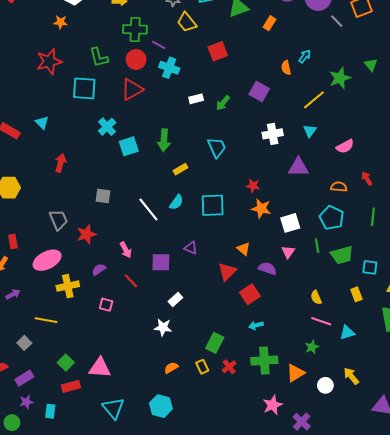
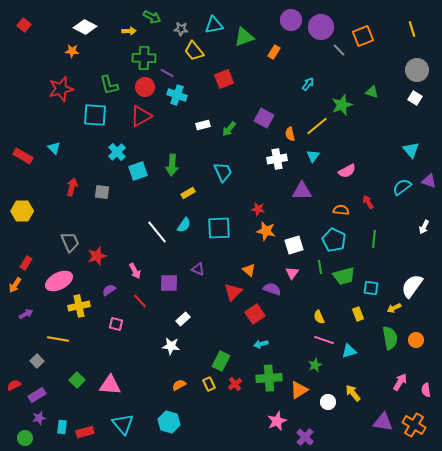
green triangle: (371, 65) -> (372, 92), turned -32
orange semicircle: (286, 68) -> (290, 134), moved
gray square: (103, 196) -> (102, 192), moved
red rectangle: (13, 242) -> (26, 263), turned 40
red rectangle: (71, 386) -> (85, 432), moved

